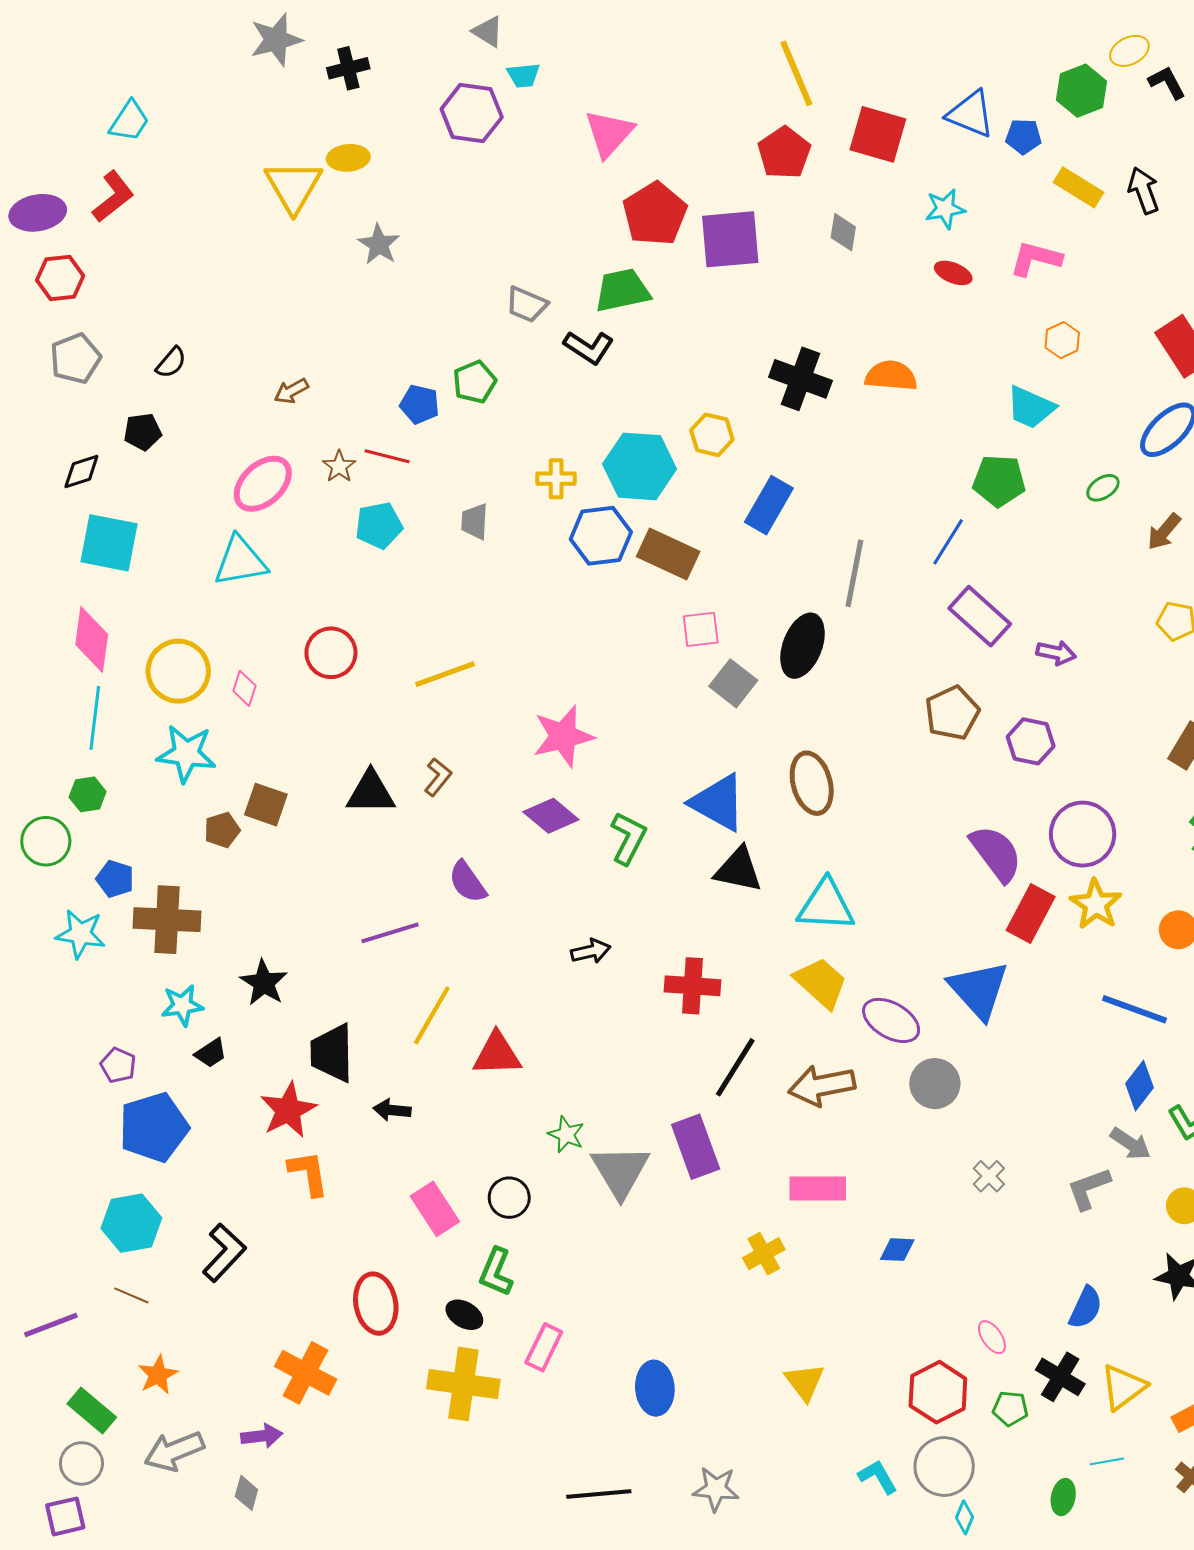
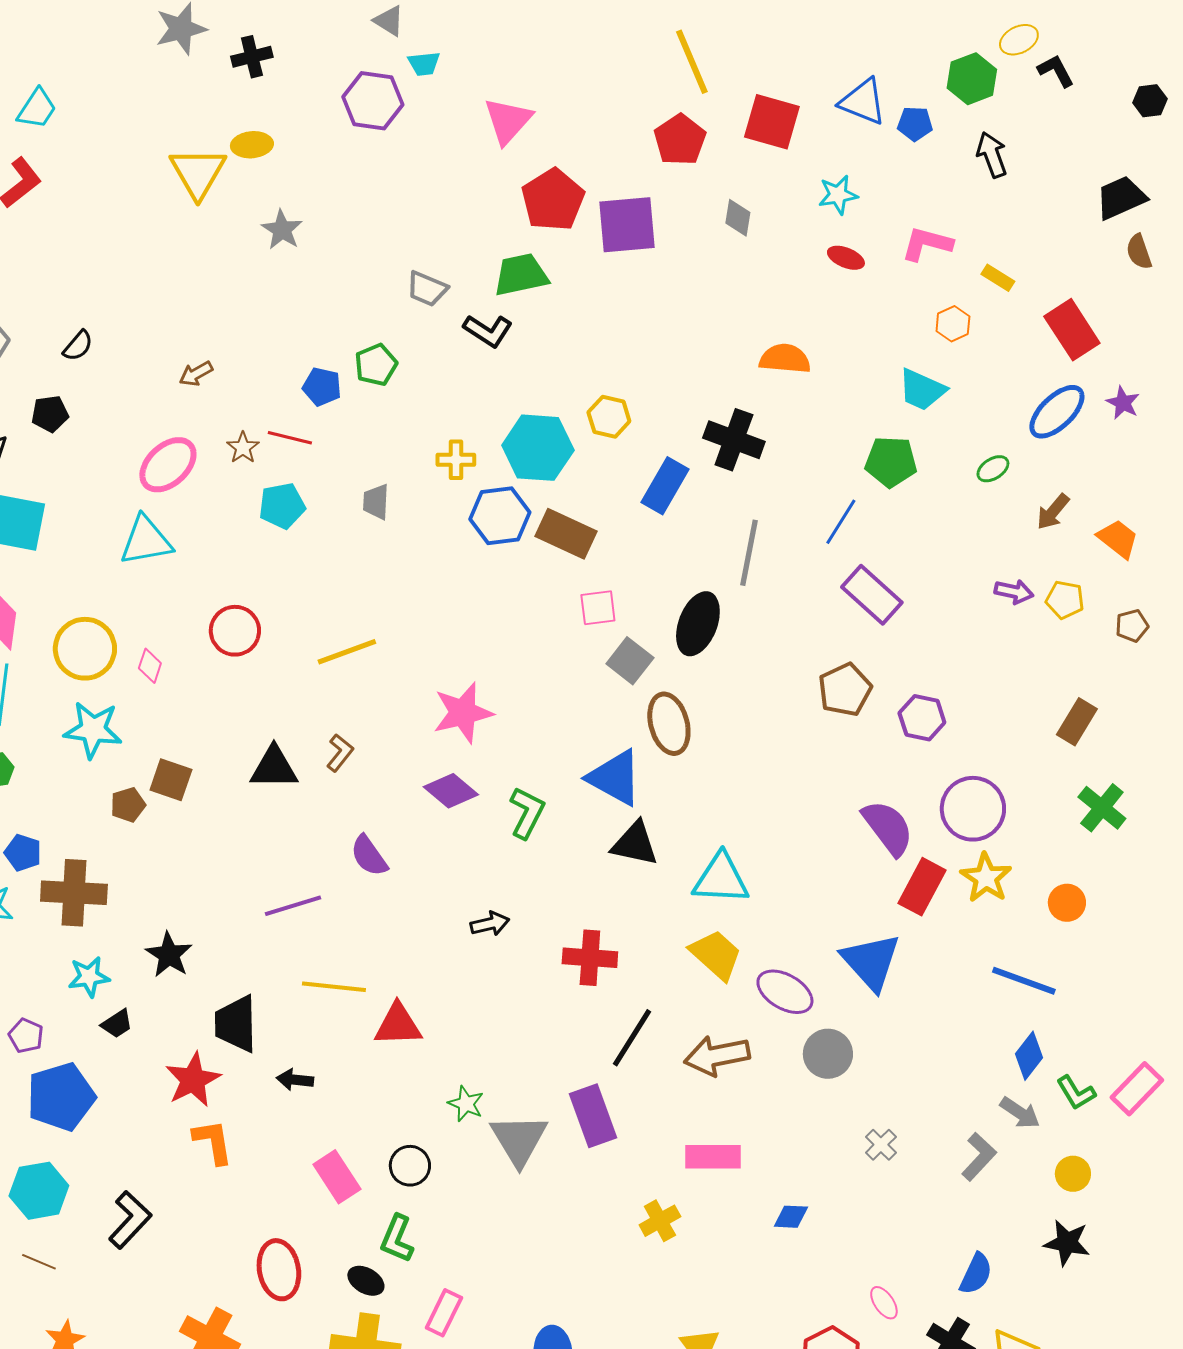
yellow rectangle: (1078, 187) -> (998, 278), moved, size x0.7
black arrow: (1144, 190) -> (992, 155), moved
black cross: (800, 379) -> (734, 440), moved
purple arrow: (1056, 653) -> (1014, 592), moved
brown ellipse: (812, 783) -> (669, 724), moved
yellow line: (432, 1015) -> (334, 987), turned 66
gray L-shape: (1089, 1188) -> (979, 1157), turned 153

